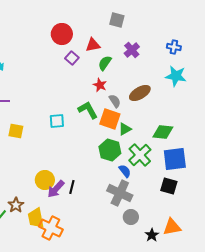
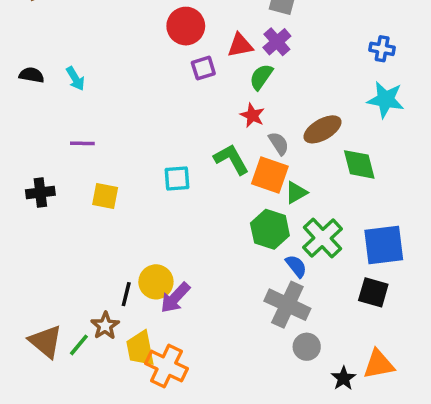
purple cross: (132, 50) -> (277, 42), moved
purple square: (72, 58) -> (203, 68), turned 32
green diamond: (163, 132) -> (359, 164), moved, turned 70
black line: (72, 187) -> (126, 294), moved

